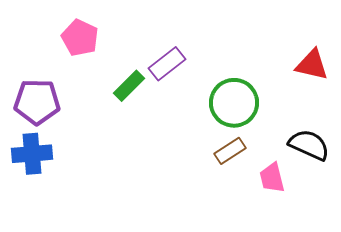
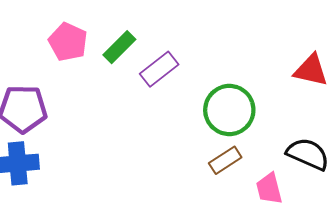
green rectangle: (129, 86) -> (119, 47), moved

